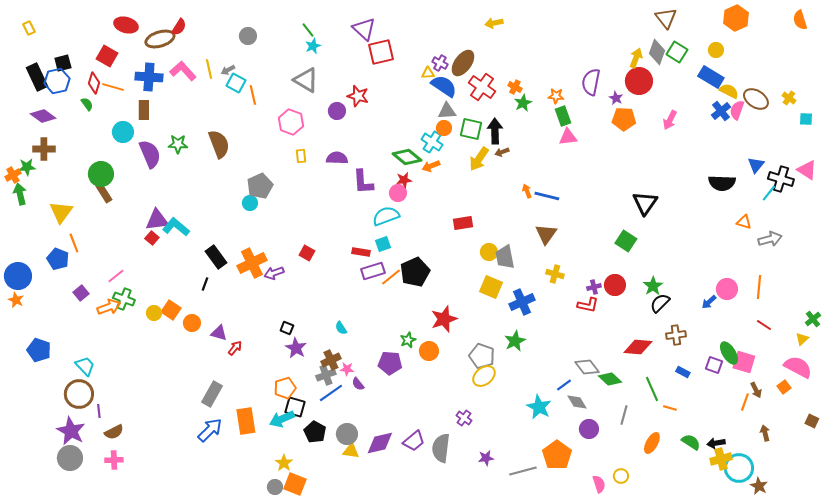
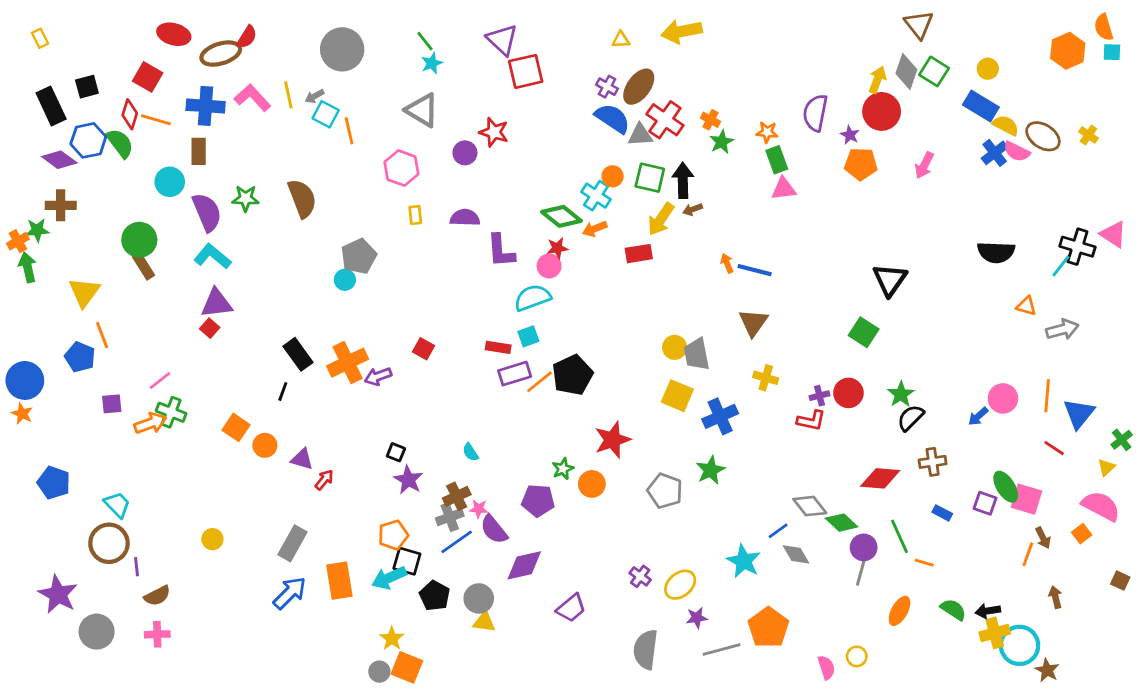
orange hexagon: (736, 18) -> (1068, 51), moved
yellow arrow: (494, 23) -> (682, 31), size x1.6
gray circle: (248, 36) -> (342, 49), size x1.8
yellow triangle: (428, 73) -> (621, 40), moved
blue hexagon: (57, 81) -> (88, 140), moved
green semicircle: (87, 104) -> (120, 143), size x1.6
pink semicircle: (737, 110) -> (1017, 151), turned -84
gray triangle: (447, 111) -> (640, 135), moved
cyan square: (806, 119) -> (1112, 52), moved
blue triangle: (756, 165) -> (1079, 414), moved, size x1.4
red rectangle: (463, 223) -> (639, 254), moved
cyan L-shape: (176, 227) -> (212, 256), moved
purple square: (81, 293) -> (112, 404), turned 35
yellow circle: (154, 313) -> (212, 539), moved
yellow ellipse: (484, 376) -> (680, 585), moved
purple semicircle: (358, 384) -> (494, 529), size x1.6
purple circle: (589, 429) -> (864, 547), moved
purple star: (71, 431) -> (58, 594), moved
purple diamond: (380, 443) -> (524, 565), moved
gray semicircle: (441, 448) -> (646, 650), moved
purple star: (486, 458) -> (697, 618), moved

